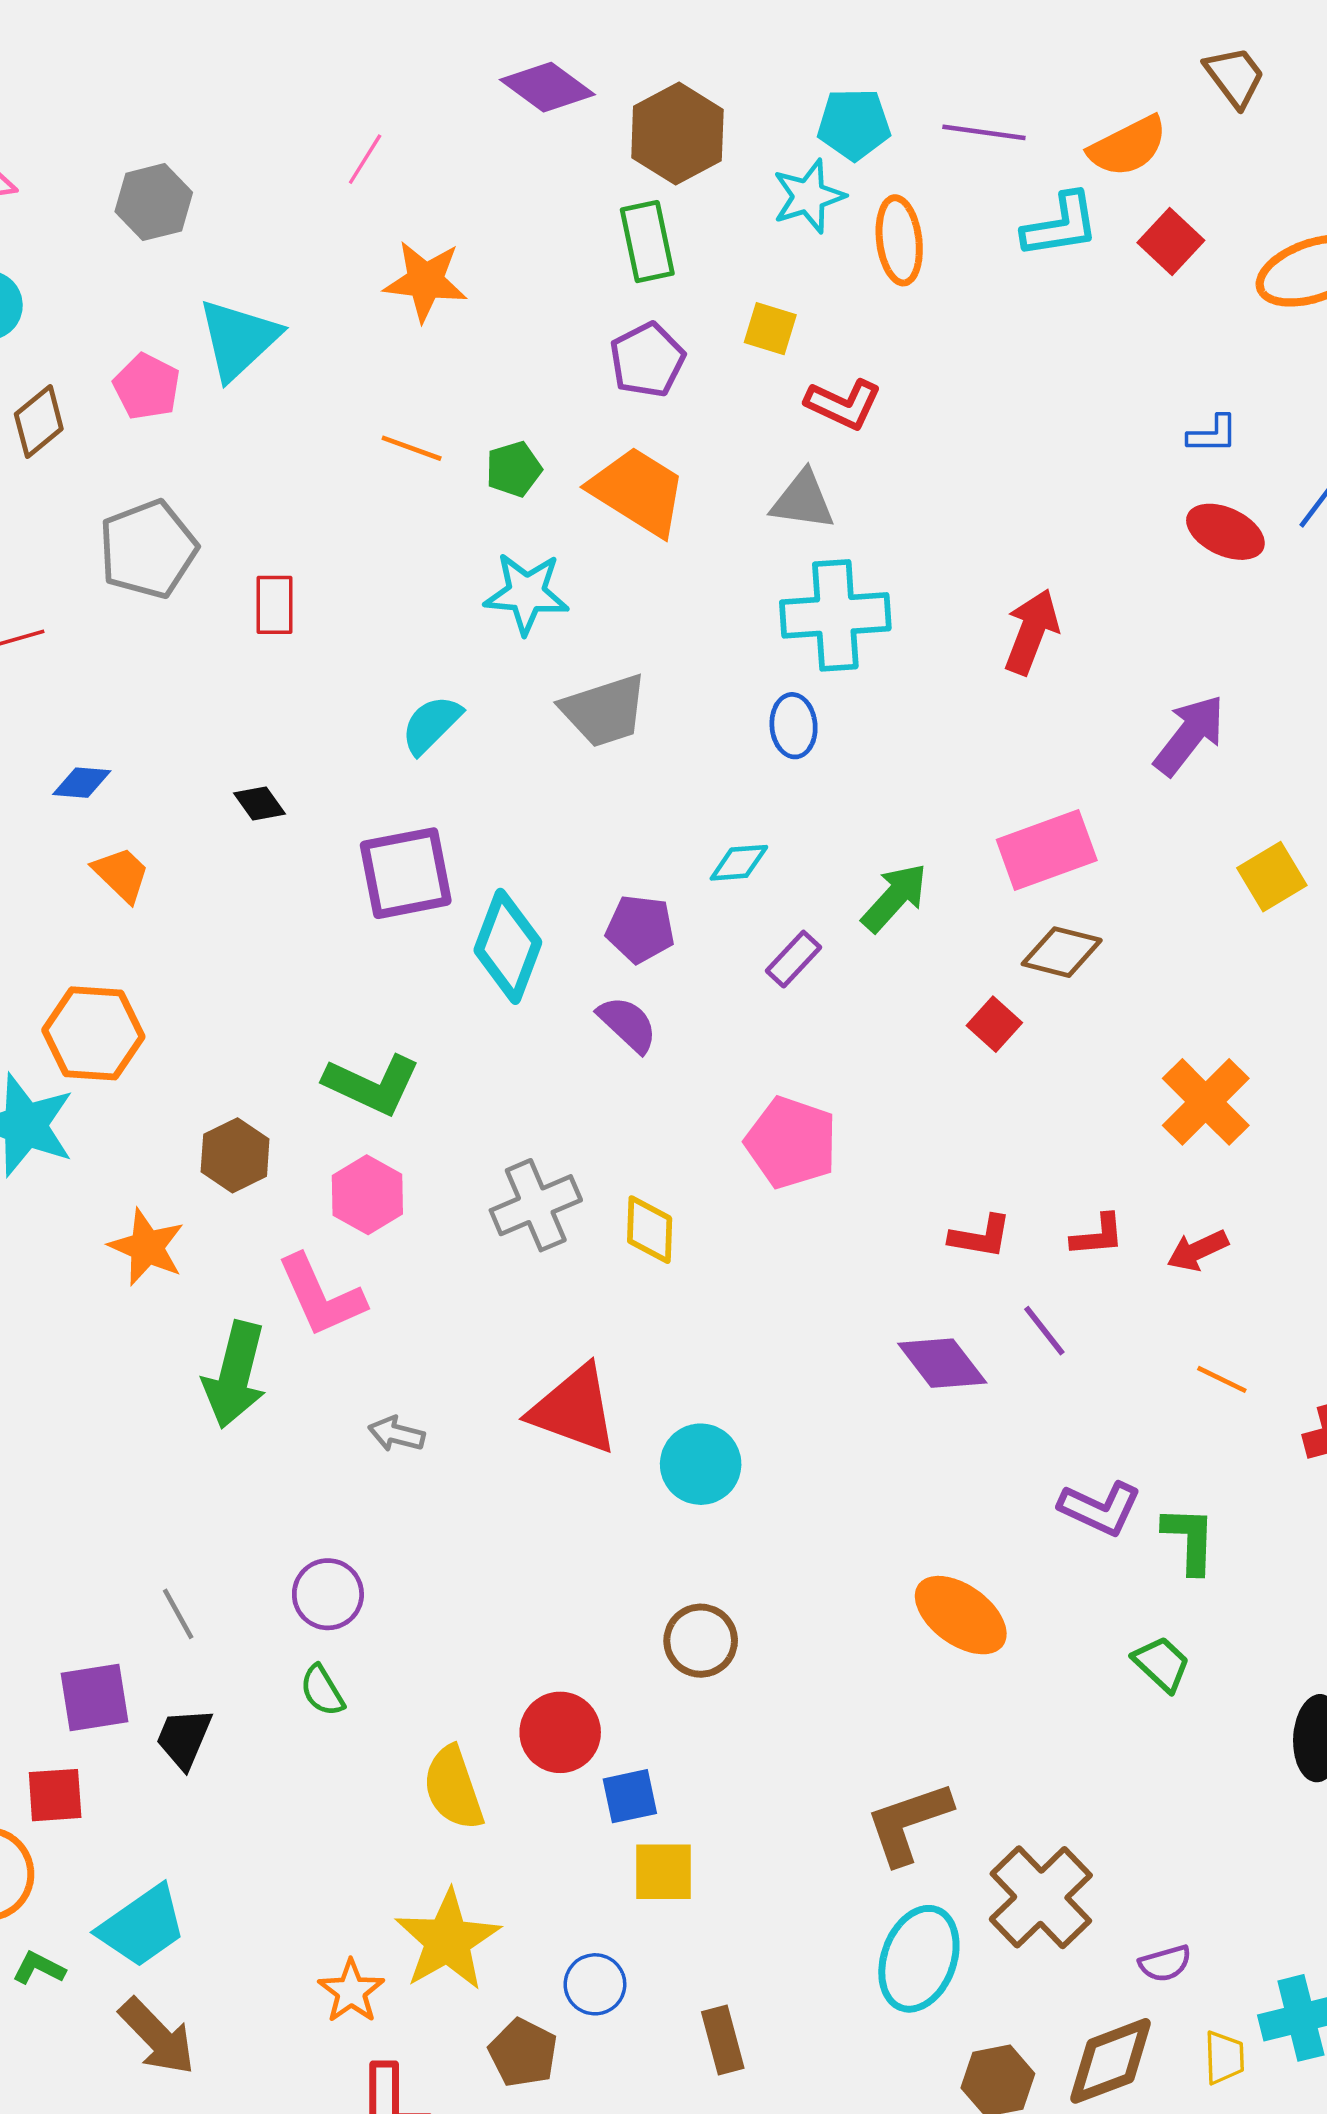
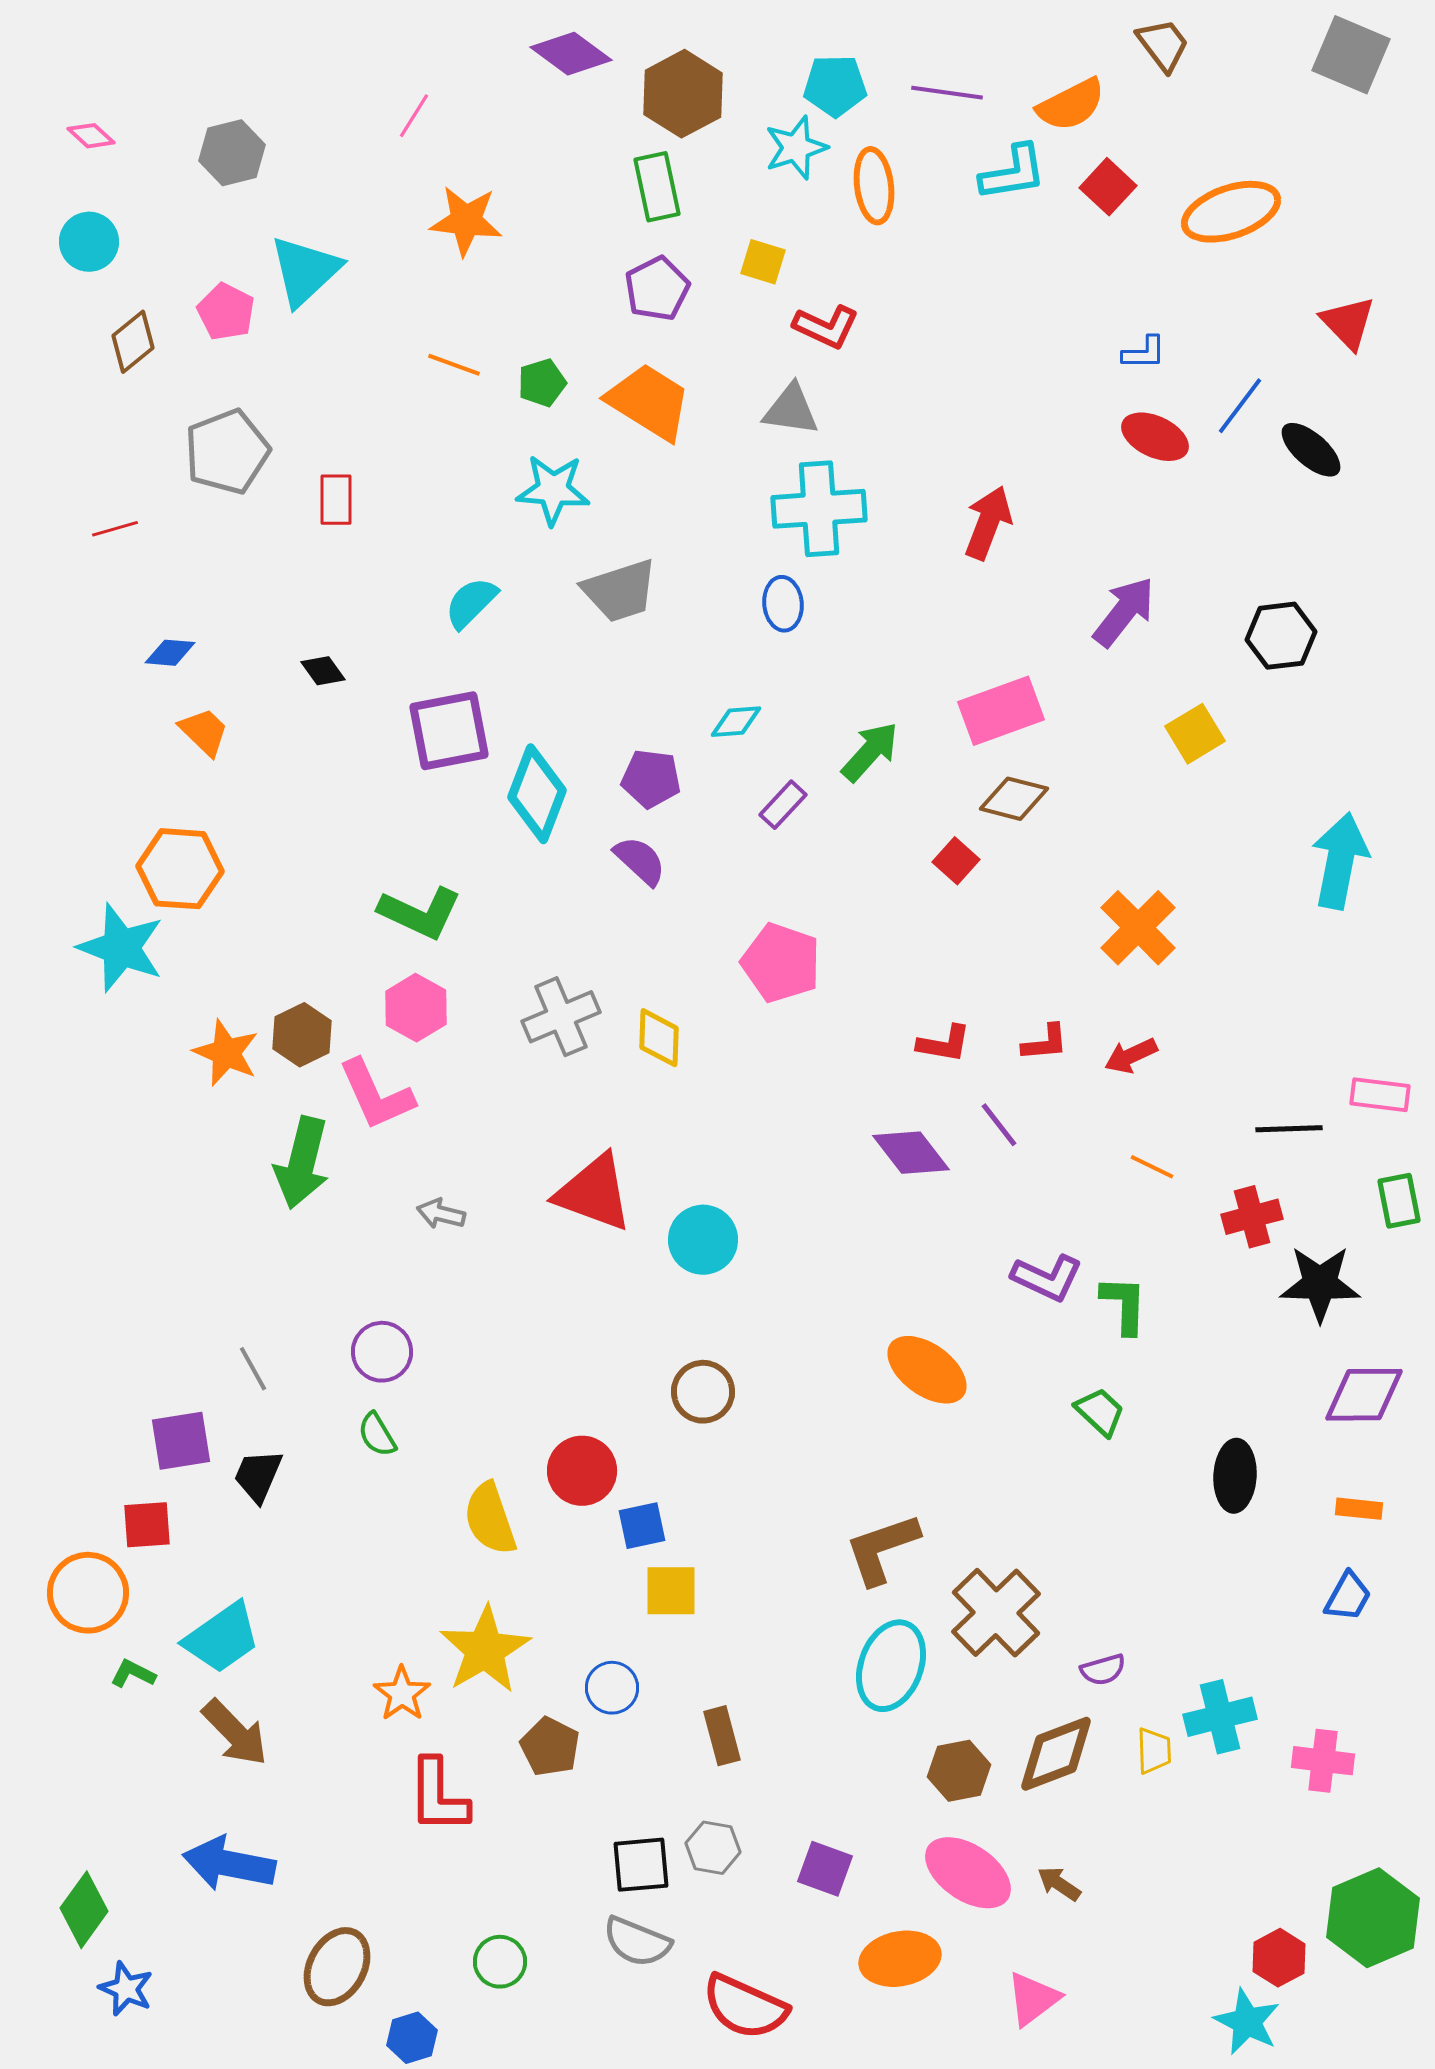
brown hexagon: (235, 1155) -> (302, 1035), moved

